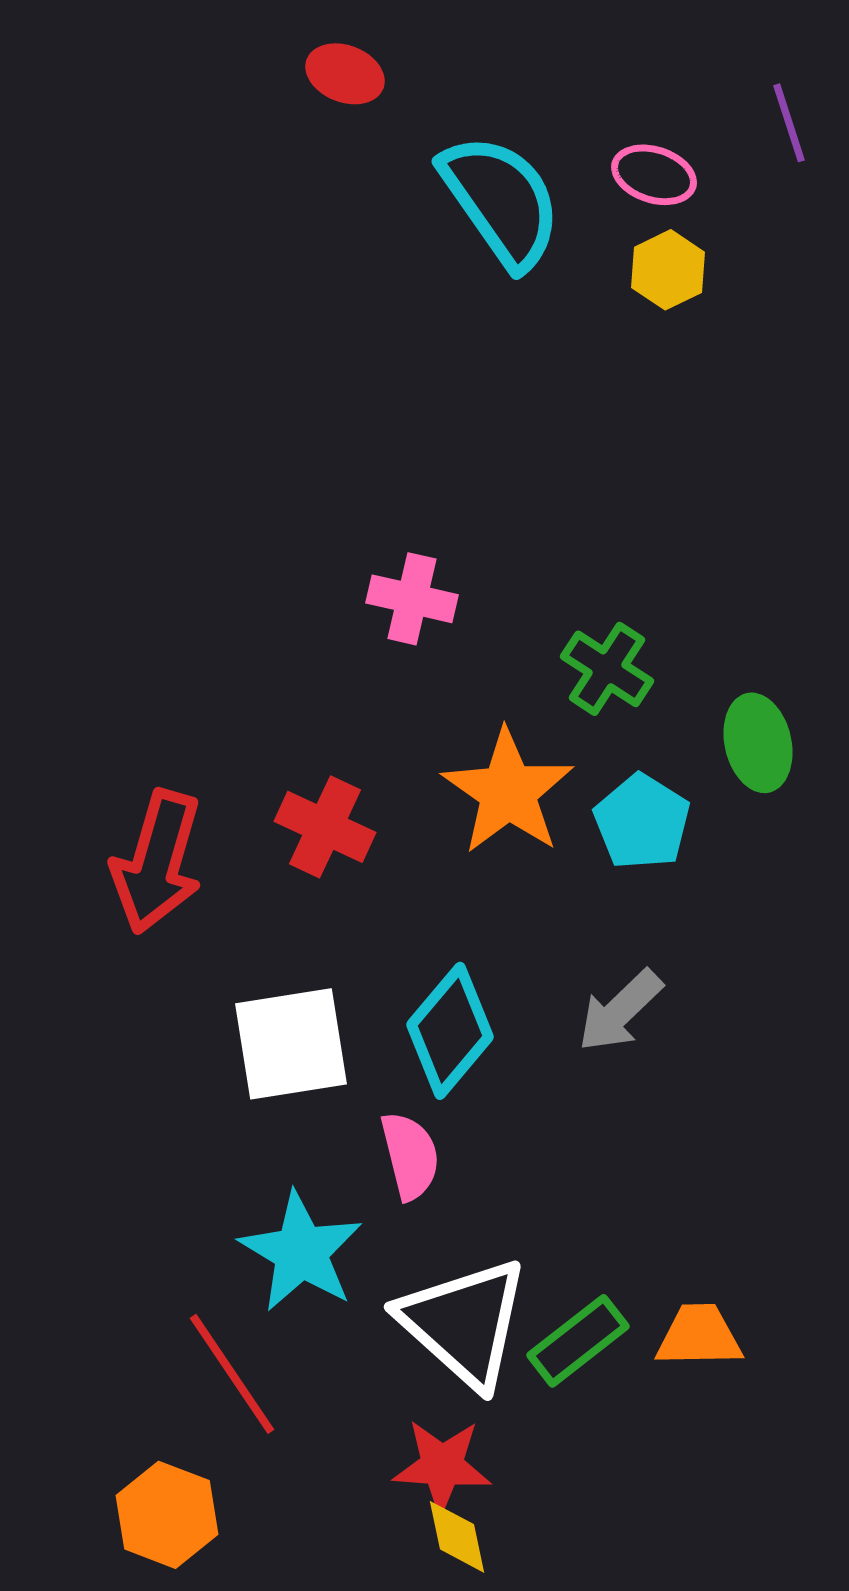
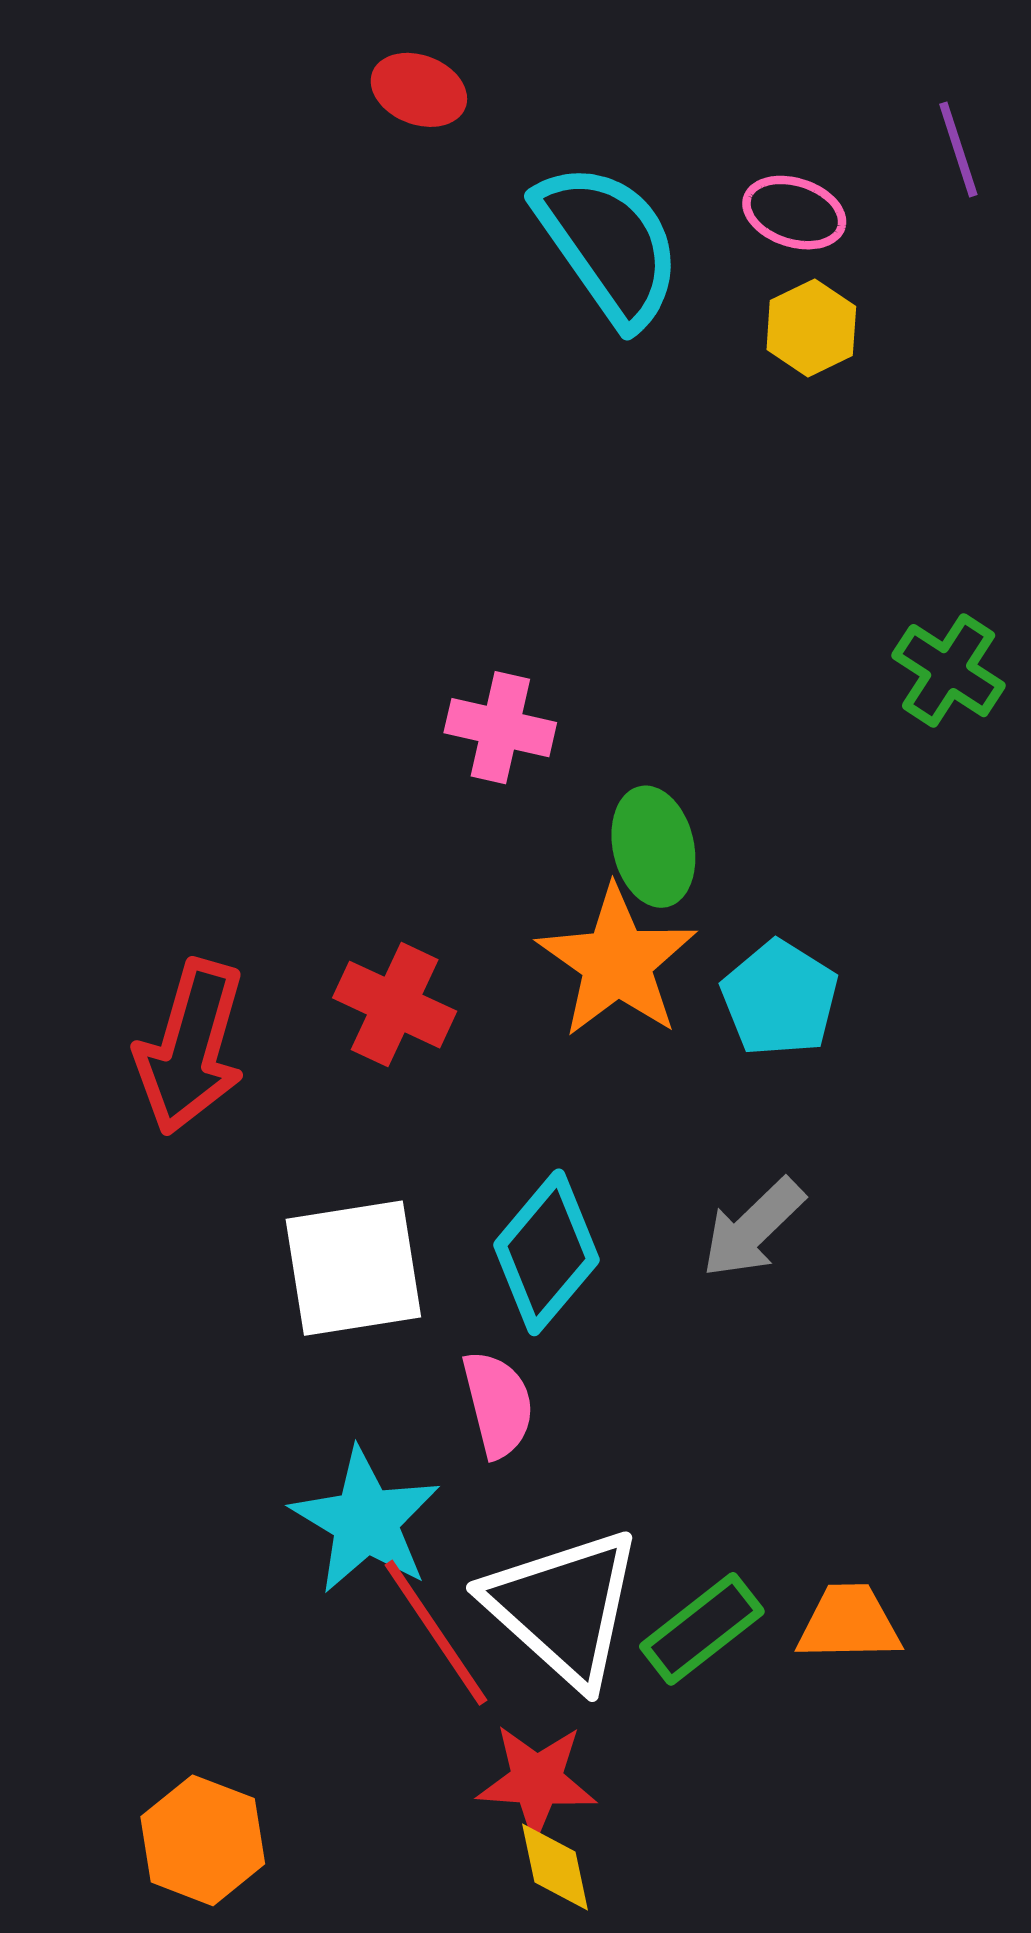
green cross: (607, 669) -> (949, 671), moved
green ellipse: (758, 743) -> (653, 847), moved
red line: (232, 1374) -> (436, 1633), moved

